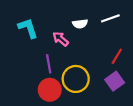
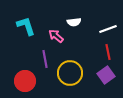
white line: (110, 18) -> (108, 29), moved
red line: (117, 56) -> (108, 52), turned -42
red circle: (50, 90) -> (25, 81), moved

